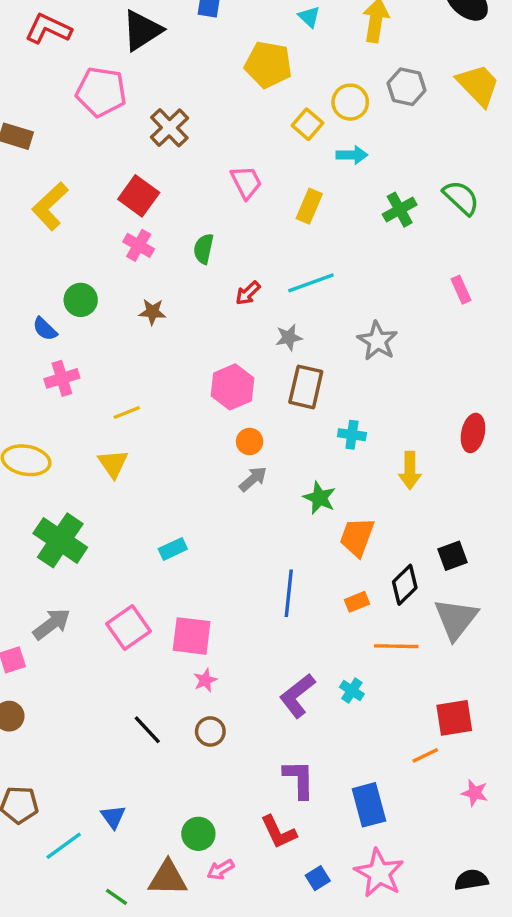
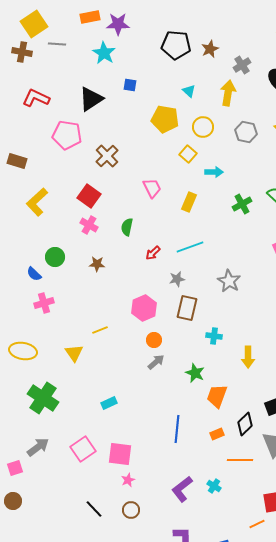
yellow circle: (350, 102) -> (203, 127), moved
yellow line: (127, 412) -> (100, 330), moved

